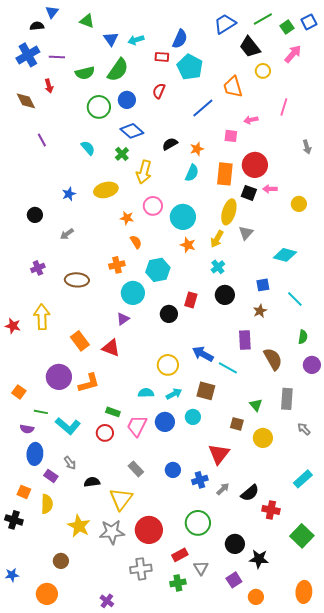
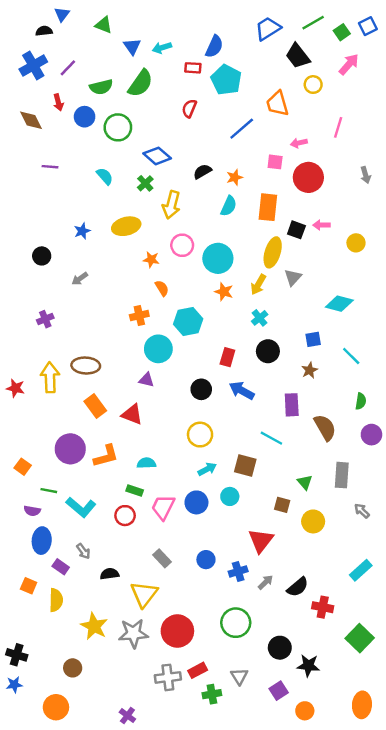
purple line: (57, 57) -> (68, 68), turned -49
blue circle: (127, 100) -> (85, 117), moved
purple line: (42, 140) -> (50, 167), turned -56
red circle: (255, 165) -> (308, 177), moved
brown ellipse: (77, 280) -> (86, 366), moved
black circle: (169, 314) -> (201, 389), moved
purple triangle: (123, 319) -> (146, 380), turned 48
blue arrow: (203, 354) -> (242, 391), moved
cyan semicircle: (146, 393) -> (146, 463), moved
black cross: (14, 520) -> (17, 655), moved
red rectangle: (180, 555) -> (198, 670), moved

